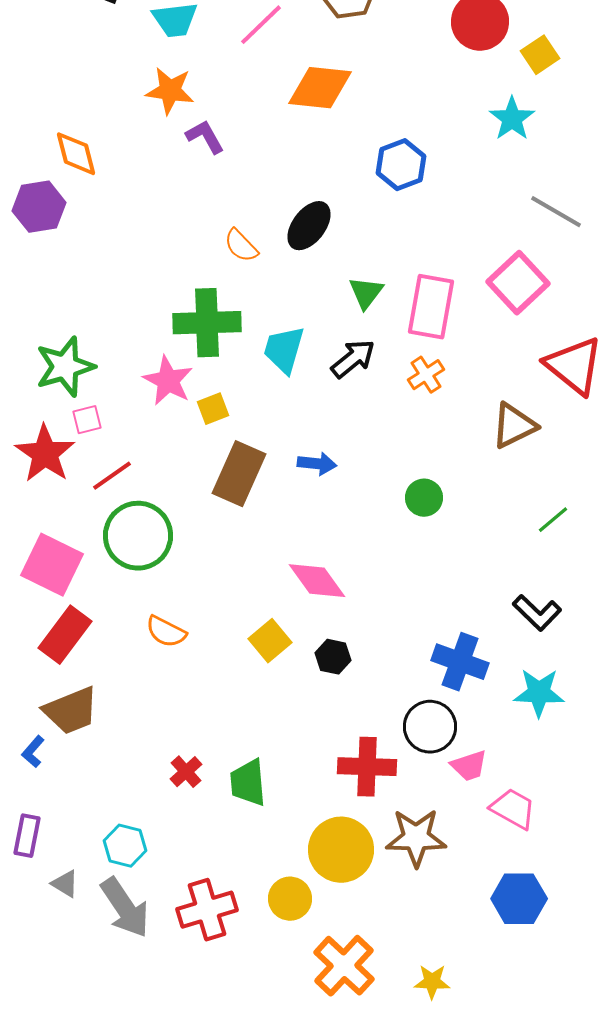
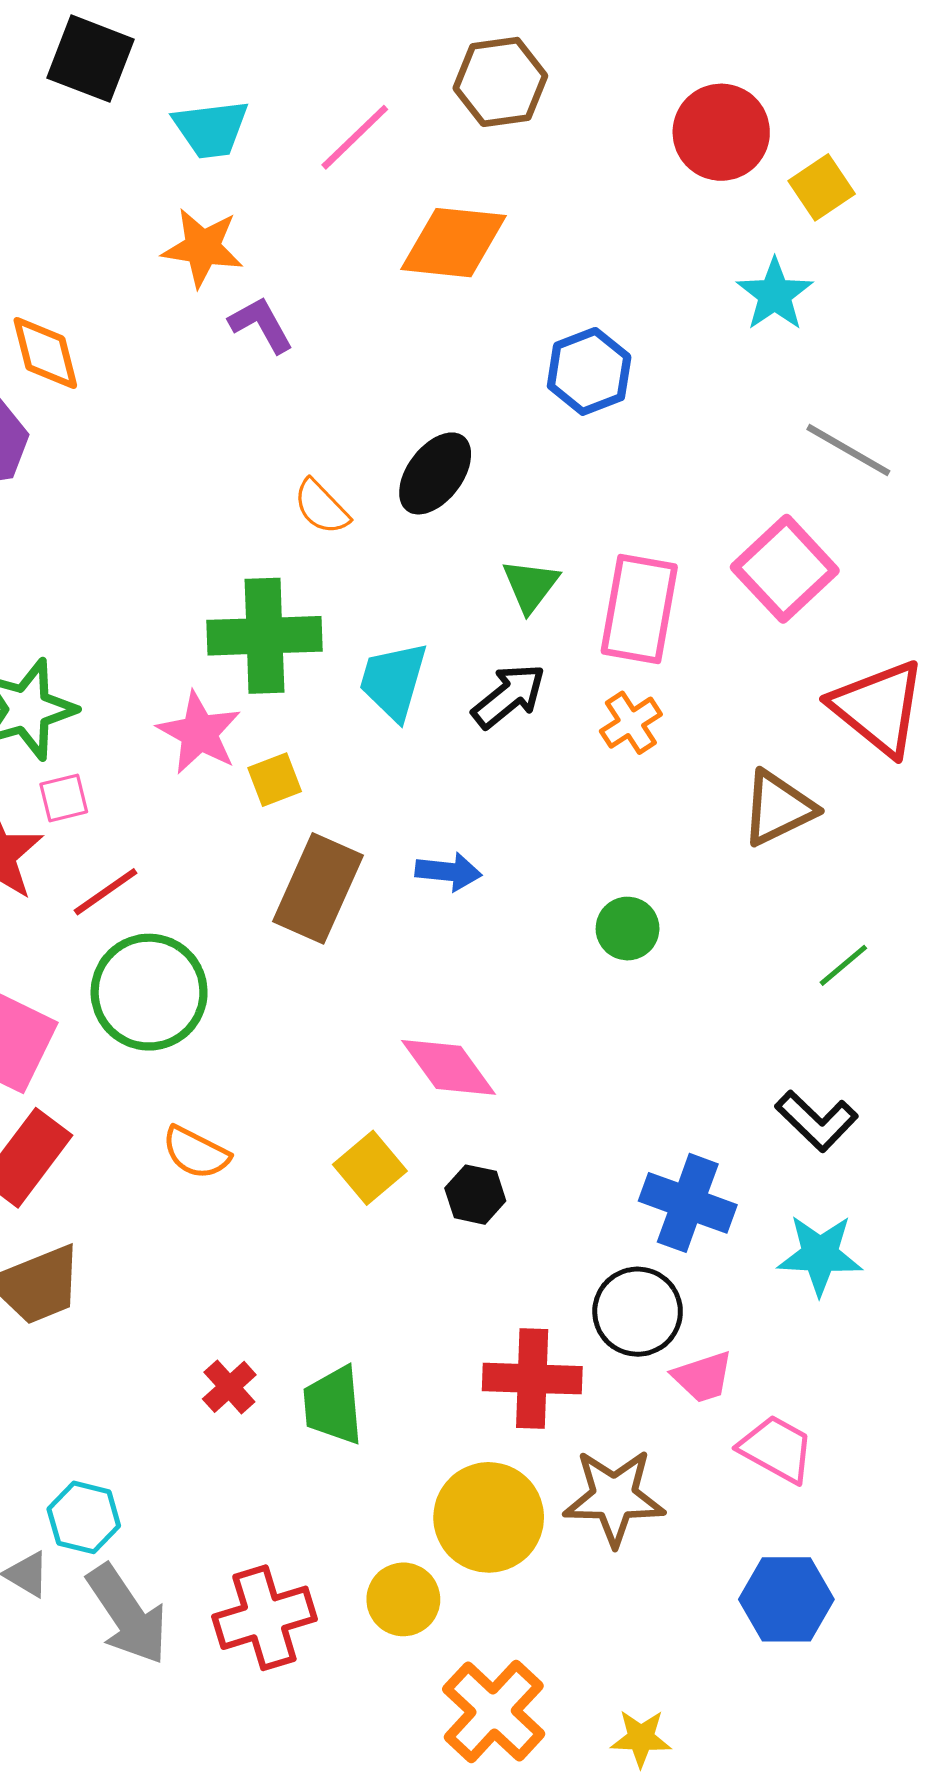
cyan hexagon: (125, 846) -> (84, 1517), moved

